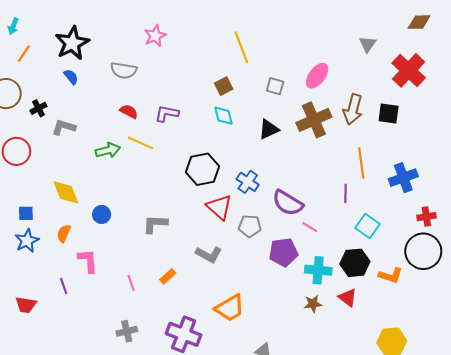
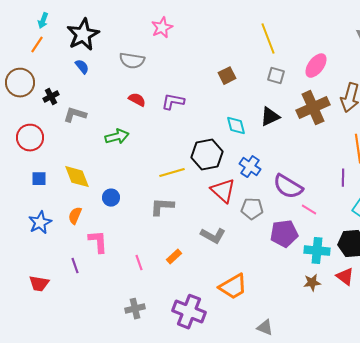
cyan arrow: (13, 26) -> (43, 21), moved
yellow line: (241, 47) -> (268, 39), moved
cyan diamond: (224, 116) -> (236, 126), moved
yellow line: (140, 143) -> (172, 173), moved, turned -40
blue square: (26, 213) -> (39, 179), moved

